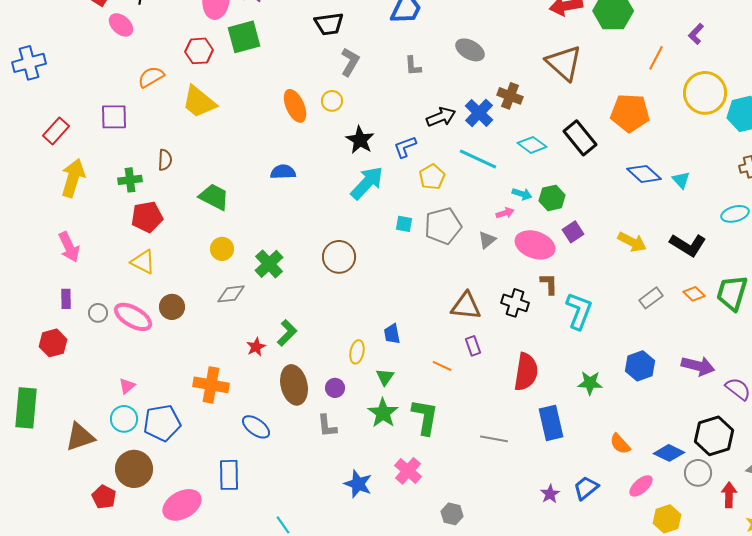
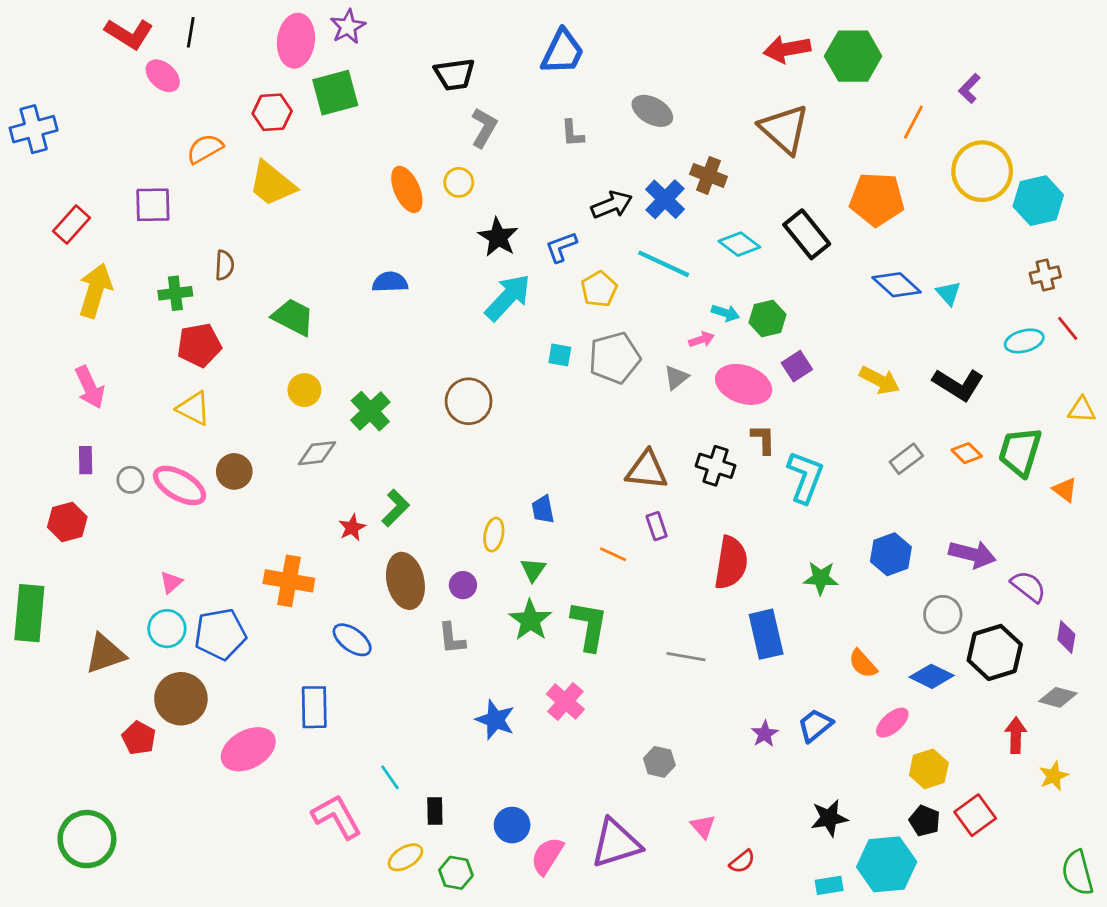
gray circle: (698, 473) -> (943, 615), moved
gray hexagon: (452, 514) -> (659, 762), moved

